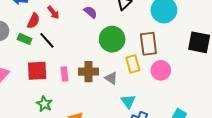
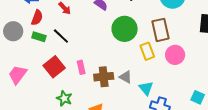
red semicircle: (34, 21) -> (37, 18), moved
red square: (37, 71) -> (54, 67), turned -30
brown cross: (89, 72) -> (104, 77), moved
gray triangle: (111, 78) -> (126, 77), moved

